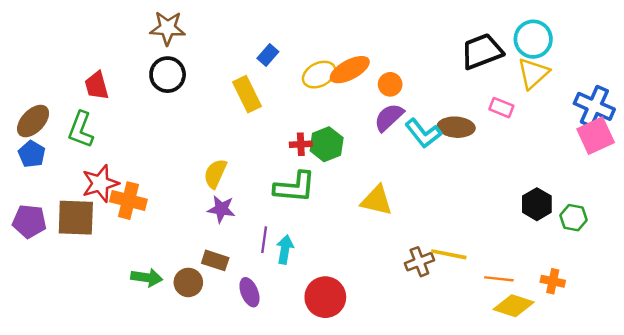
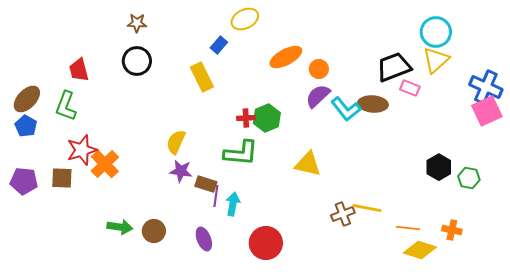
brown star: (168, 28) -> (137, 23), size x0.7
black trapezoid: (482, 51) -> (394, 67), moved
yellow ellipse: (319, 75) -> (245, 19), moved
orange cross: (128, 201) -> (105, 164), turned 32
brown square: (76, 218) -> (62, 178), size x0.7
brown rectangle: (215, 260) -> (206, 184), moved

